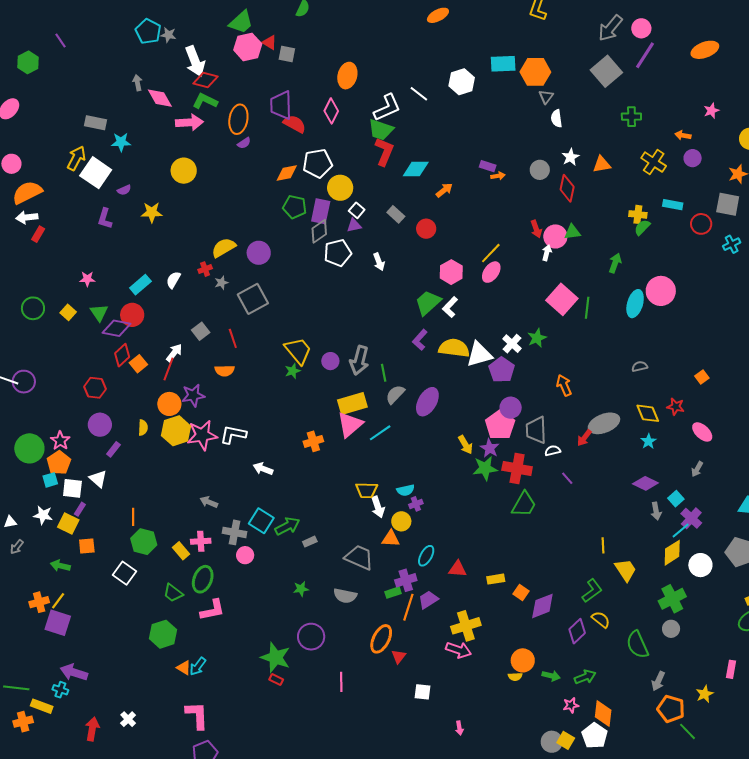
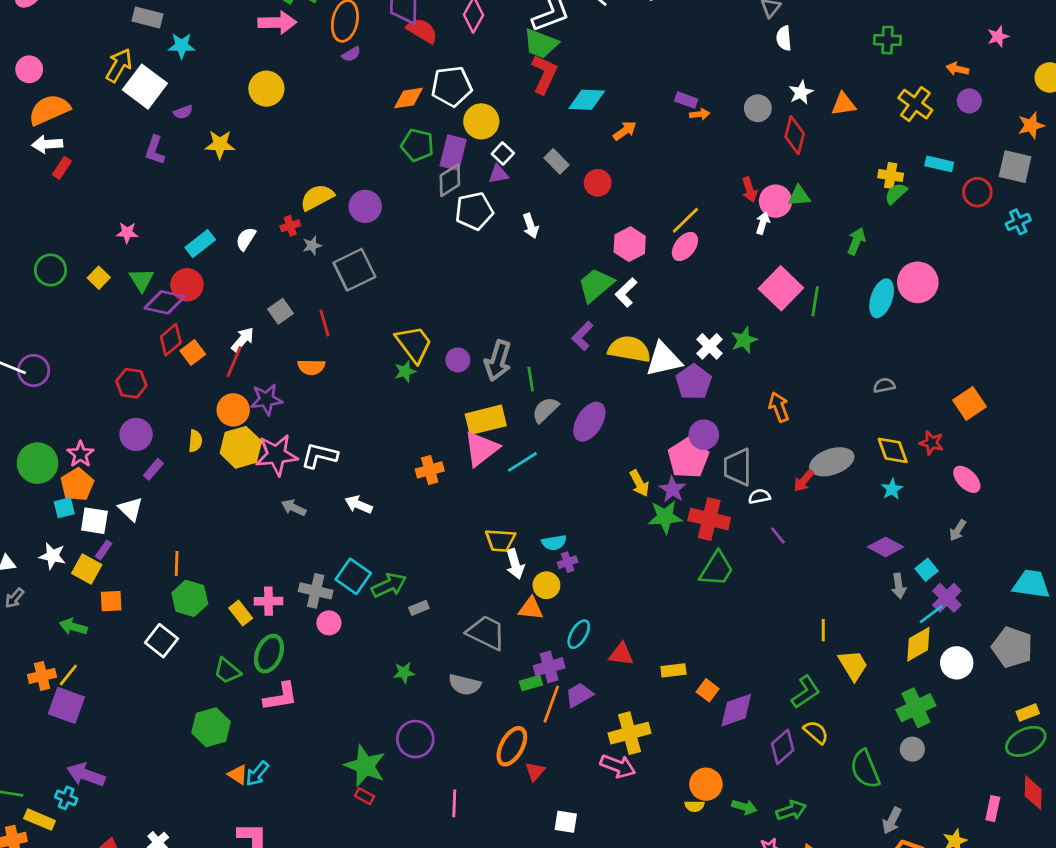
orange square: (702, 377) -> (970, 403), size x1.6
gray arrow: (209, 502) -> (294, 508), moved

